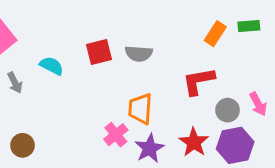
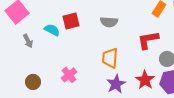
red square: (99, 52) -> (71, 21), moved
pink cross: (116, 135) -> (69, 75), moved

